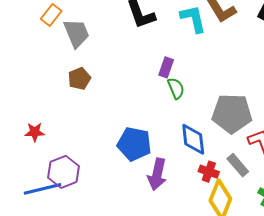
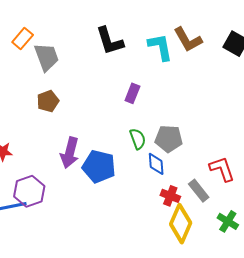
green semicircle: (176, 88) -> (138, 139), moved
gray pentagon: (232, 113) -> (169, 139), moved, size x0.7
blue diamond: (193, 139) -> (156, 164), size x0.7
purple arrow: (157, 174) -> (70, 153), moved

